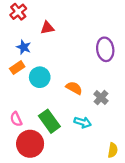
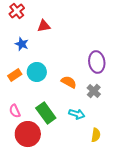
purple ellipse: (105, 49) -> (97, 62), moved
orange rectangle: (17, 68) -> (15, 75), moved
yellow semicircle: (113, 150) -> (96, 135), moved

